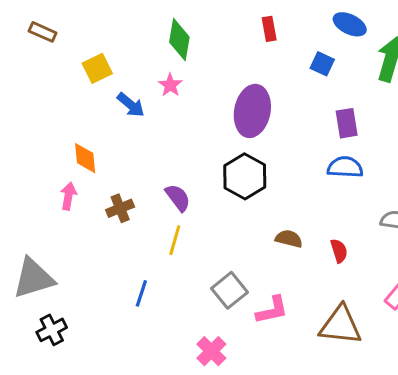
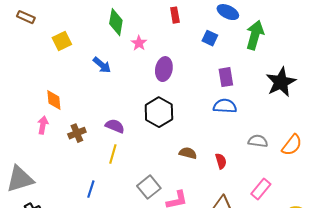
pink star: (170, 85) -> (139, 43), moved
blue arrow: (131, 105) -> (102, 65), moved
purple ellipse: (252, 111) -> (164, 69), size x0.7
purple semicircle: (178, 198) -> (115, 126), turned -30

